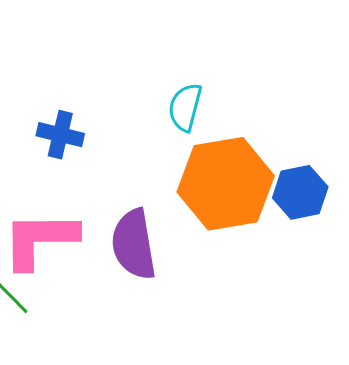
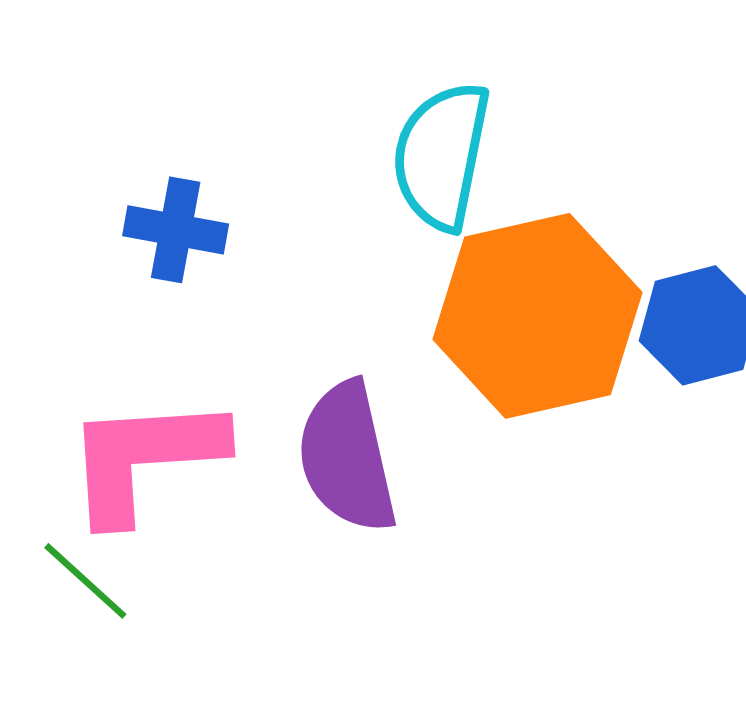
cyan semicircle: (185, 107) -> (441, 156), size x1.4

